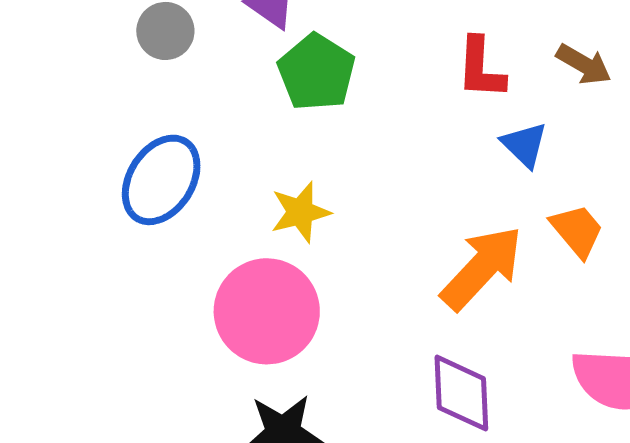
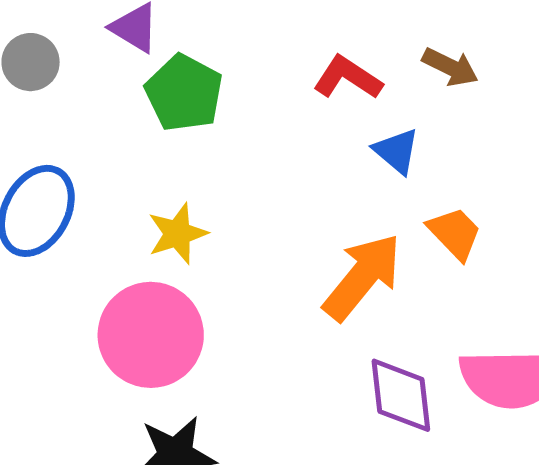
red L-shape: (481, 68) -> (348, 78), turned 124
purple diamond: (461, 393) -> (401, 395), moved

